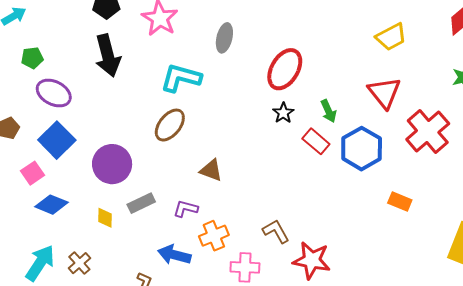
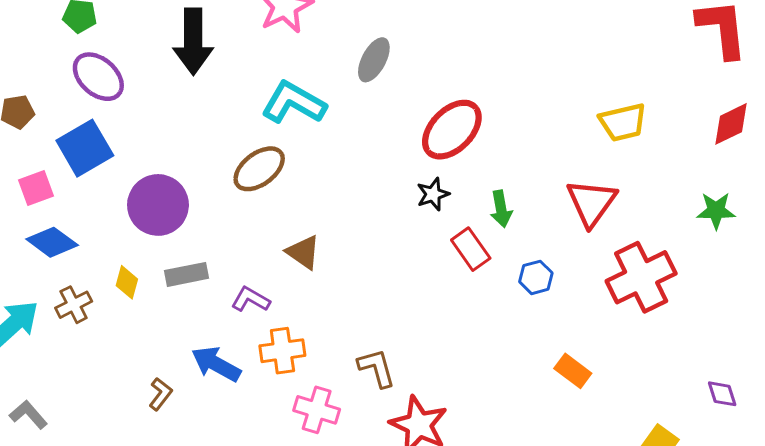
blue hexagon: (362, 149) -> (536, 277), size x0.5
brown cross: (79, 263) -> (74, 305), moved

